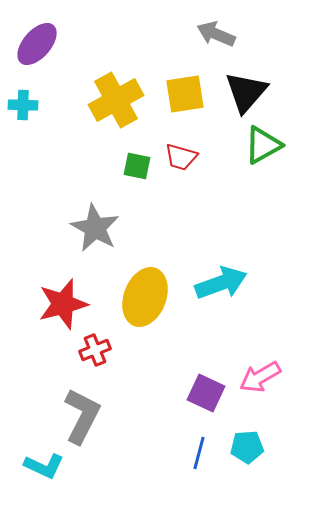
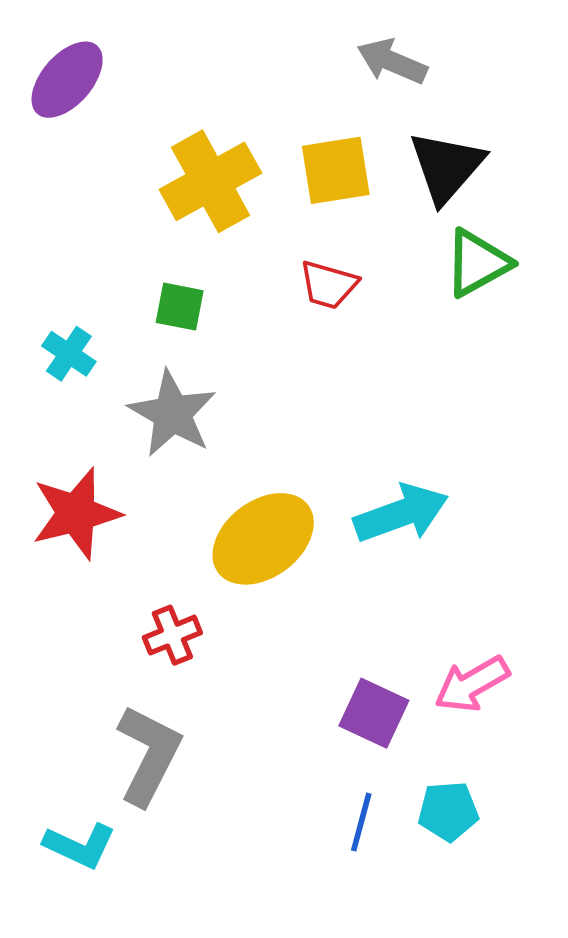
cyan cross: (23, 105) -> (69, 354), moved, turned 32
green square: (137, 166) -> (180, 307), moved
yellow ellipse: (145, 297) -> (263, 539), turned 32
red star: (63, 304) -> (76, 513), moved

